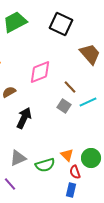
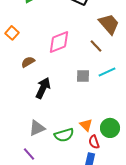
brown line: (70, 87) -> (96, 46), moved
gray square: (64, 106) -> (83, 76), turned -32

